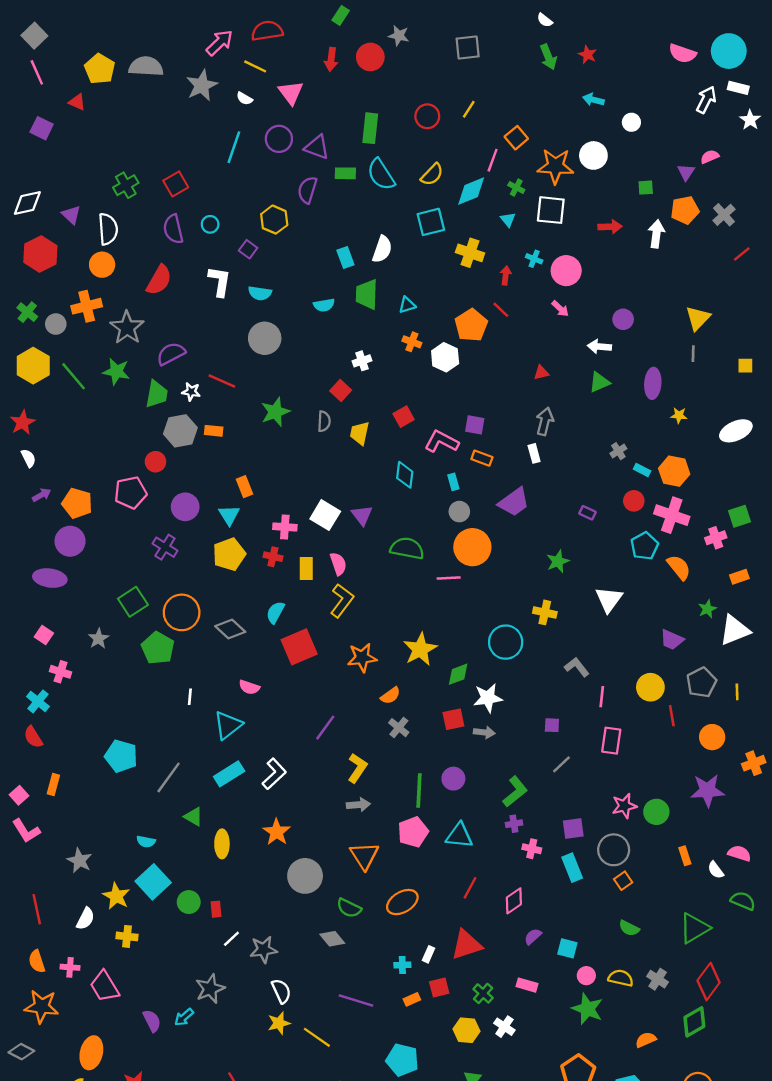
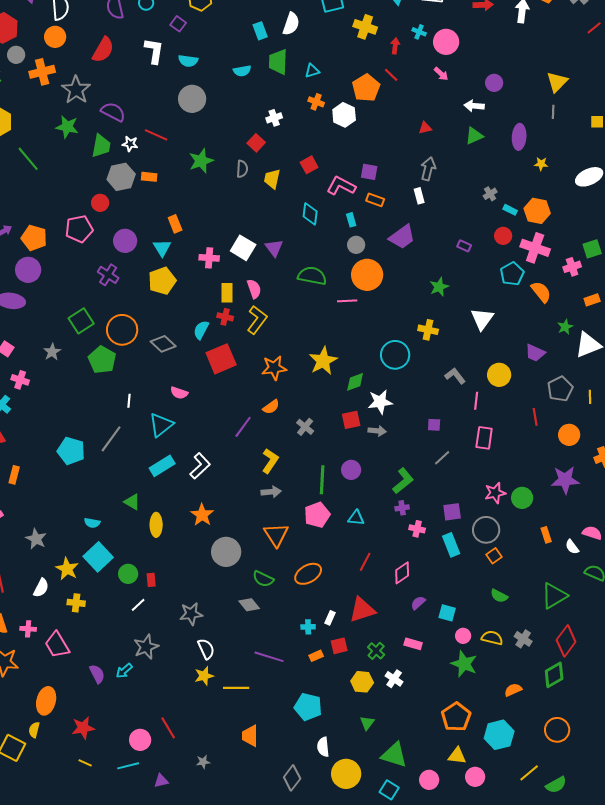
gray circle: (56, 324) -> (16, 55), moved
purple semicircle: (171, 354) -> (113, 112), turned 55
green line: (74, 376) -> (28, 159), moved
red cross: (273, 557) -> (225, 317), moved
yellow circle: (650, 687) -> (499, 375), moved
orange semicircle: (390, 696) -> (271, 407), moved
gray line: (169, 777) -> (111, 439), moved
cyan triangle: (459, 836) -> (356, 518), size x0.7
white line: (231, 939) -> (138, 605), moved
yellow line: (317, 1037) -> (236, 688), turned -35

